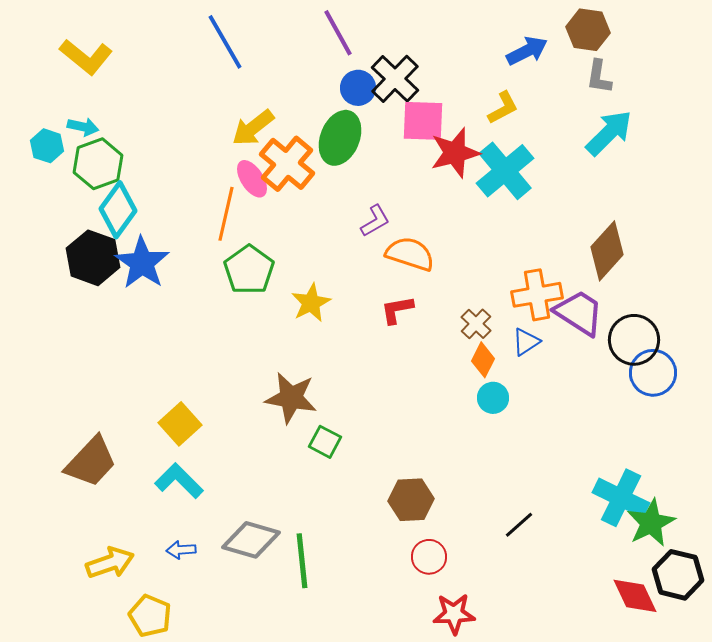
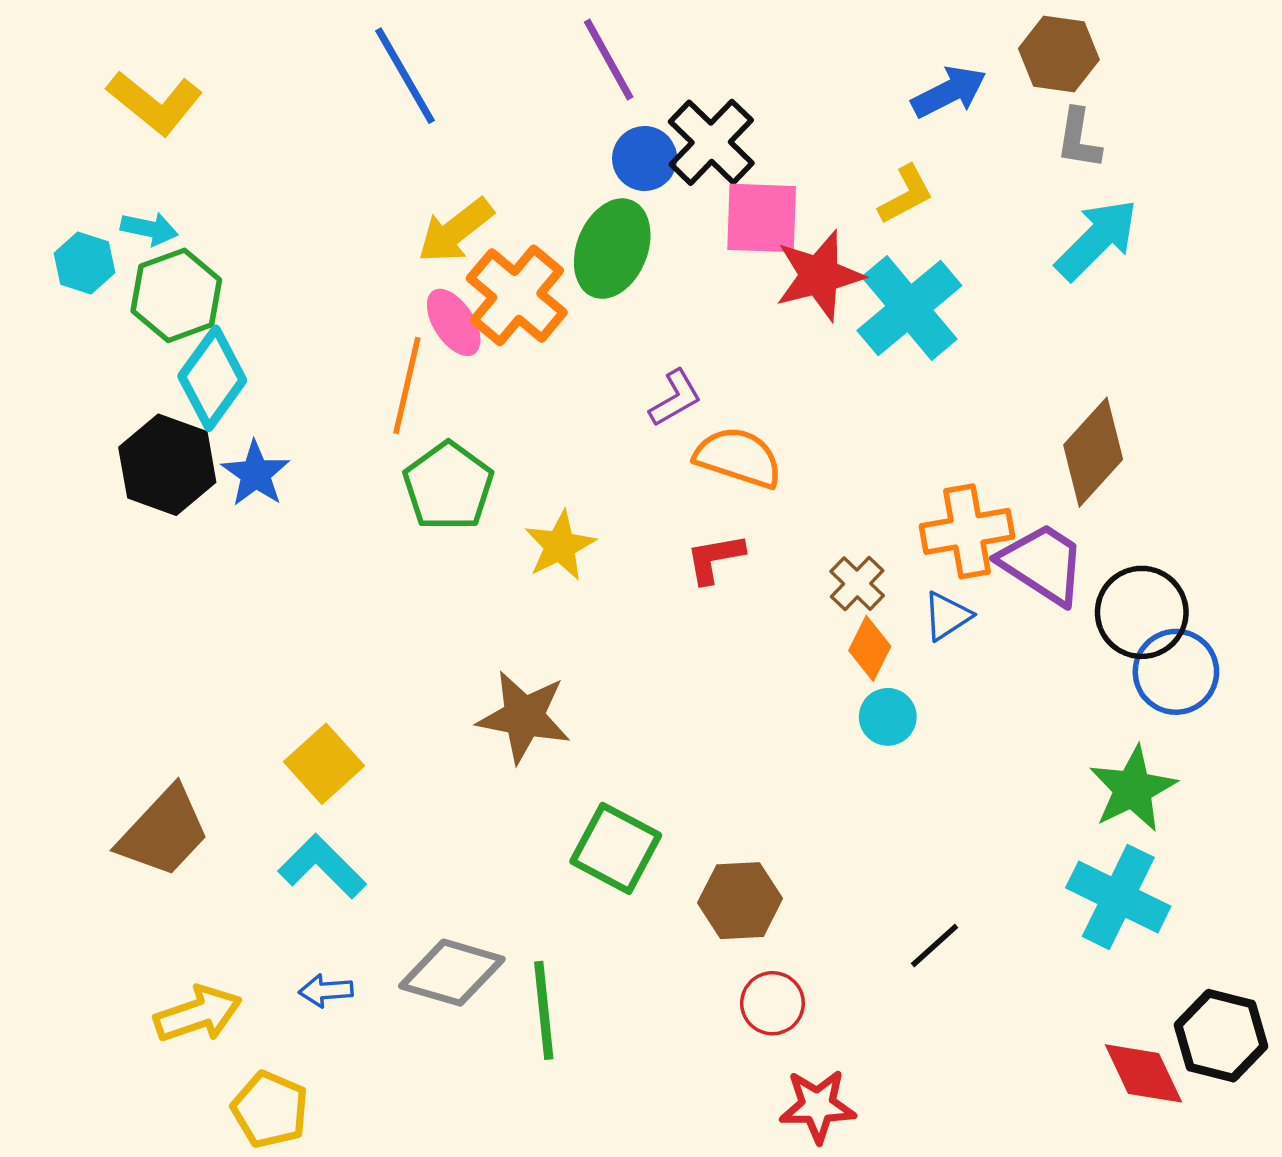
blue star: (142, 263) -> (256, 474), size x0.7
green square: (325, 442) -> (616, 848), moved, size x1.5
green star: (651, 523) -> (1133, 789), moved

